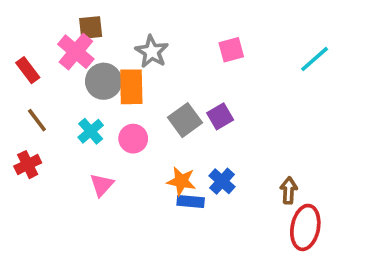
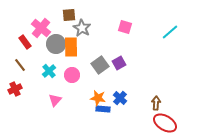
brown square: (91, 28) -> (69, 15), moved
pink square: (231, 50) -> (125, 27), turned 32
red rectangle: (28, 70) -> (25, 42), moved
red ellipse: (305, 227) -> (165, 123), turned -70

